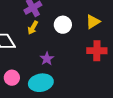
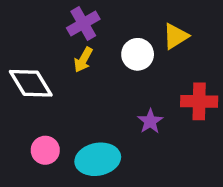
yellow triangle: (93, 22) -> (176, 36), moved
purple star: (47, 59) -> (150, 121), moved

